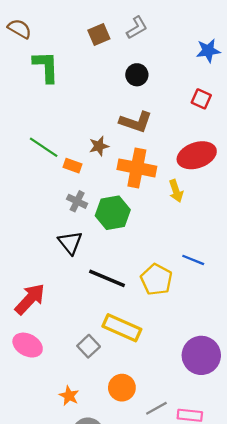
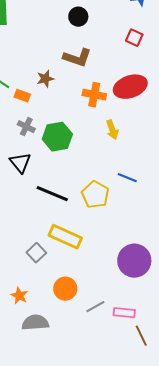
orange cross: (137, 168) -> (94, 95), moved, size x0.7
yellow arrow: (176, 191) -> (112, 130), moved

